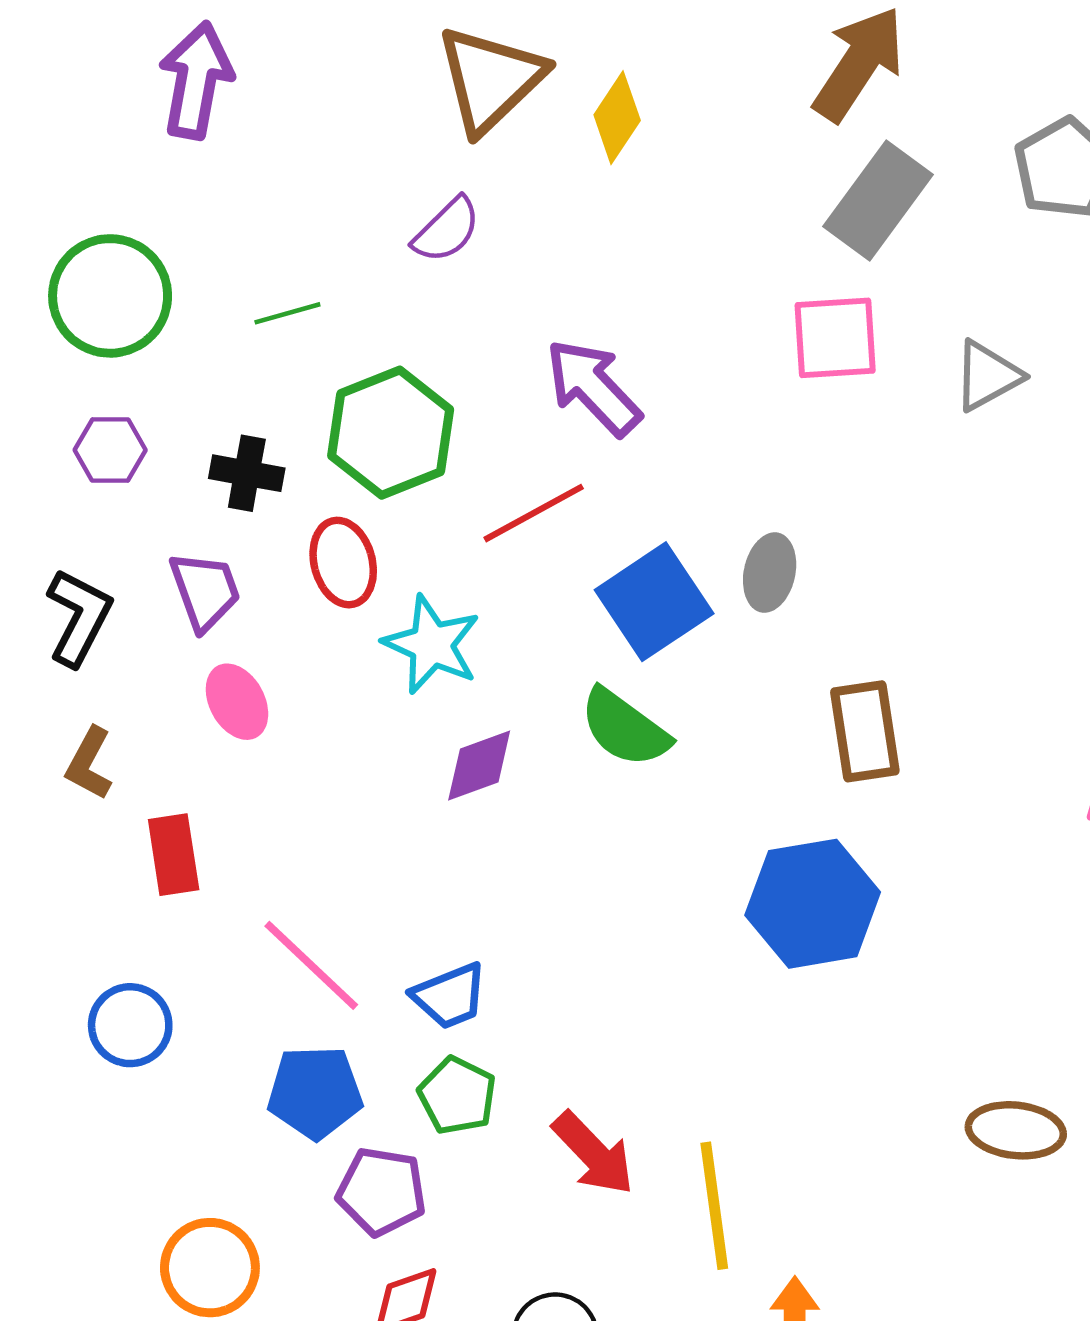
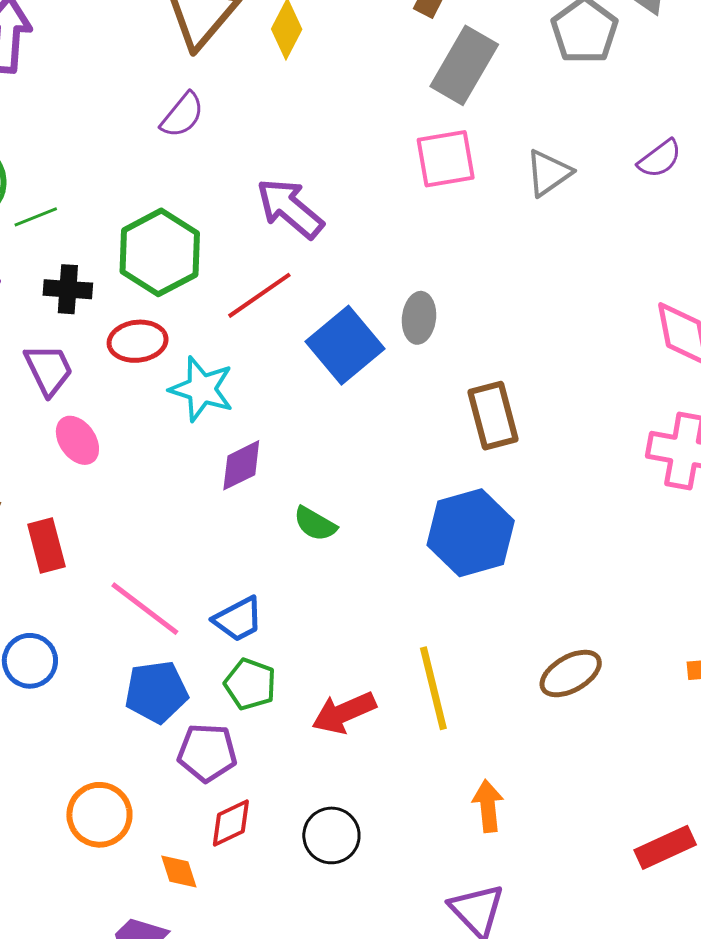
green line: (287, 313) -> (36, 217), moved
red ellipse: (343, 563) -> (138, 341), turned -76
green semicircle: (625, 728) -> (315, 524), moved, size x0.7
brown ellipse: (1016, 1130) -> (571, 674), moved, turned -30
red arrow: (593, 1153) -> (344, 713), turned 116
yellow line: (714, 1206) -> (433, 688), moved

